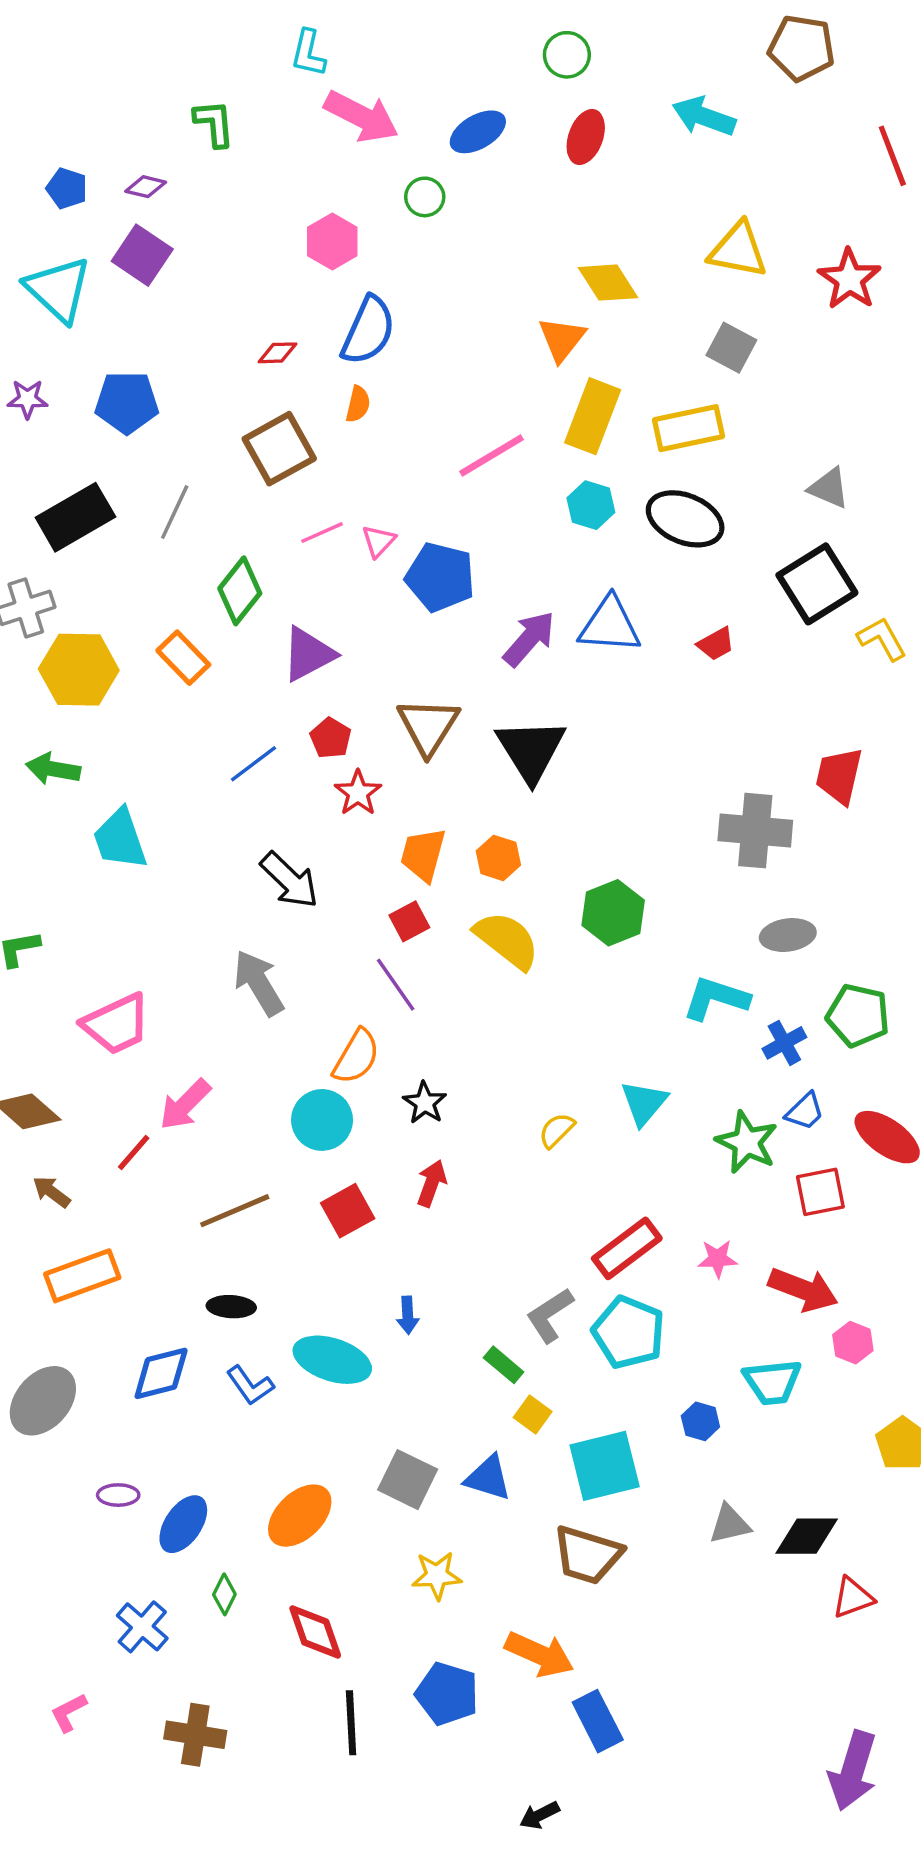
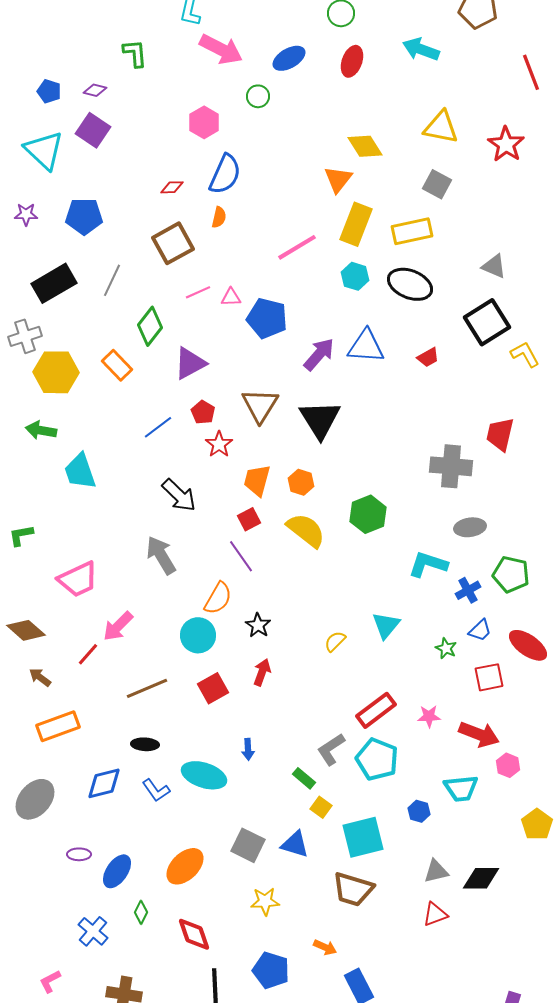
pink triangle: (379, 541) -> (231, 297), turned 45
green star: (747, 1142) -> (446, 648), size x0.6
red triangle: (853, 1598) -> (435, 914), moved
orange arrow: (539, 1654) -> (325, 947), size x0.6

